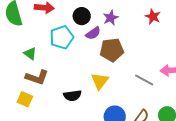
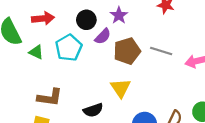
green triangle: (30, 54) -> (36, 52), moved
gray line: (144, 80) -> (161, 51), moved

